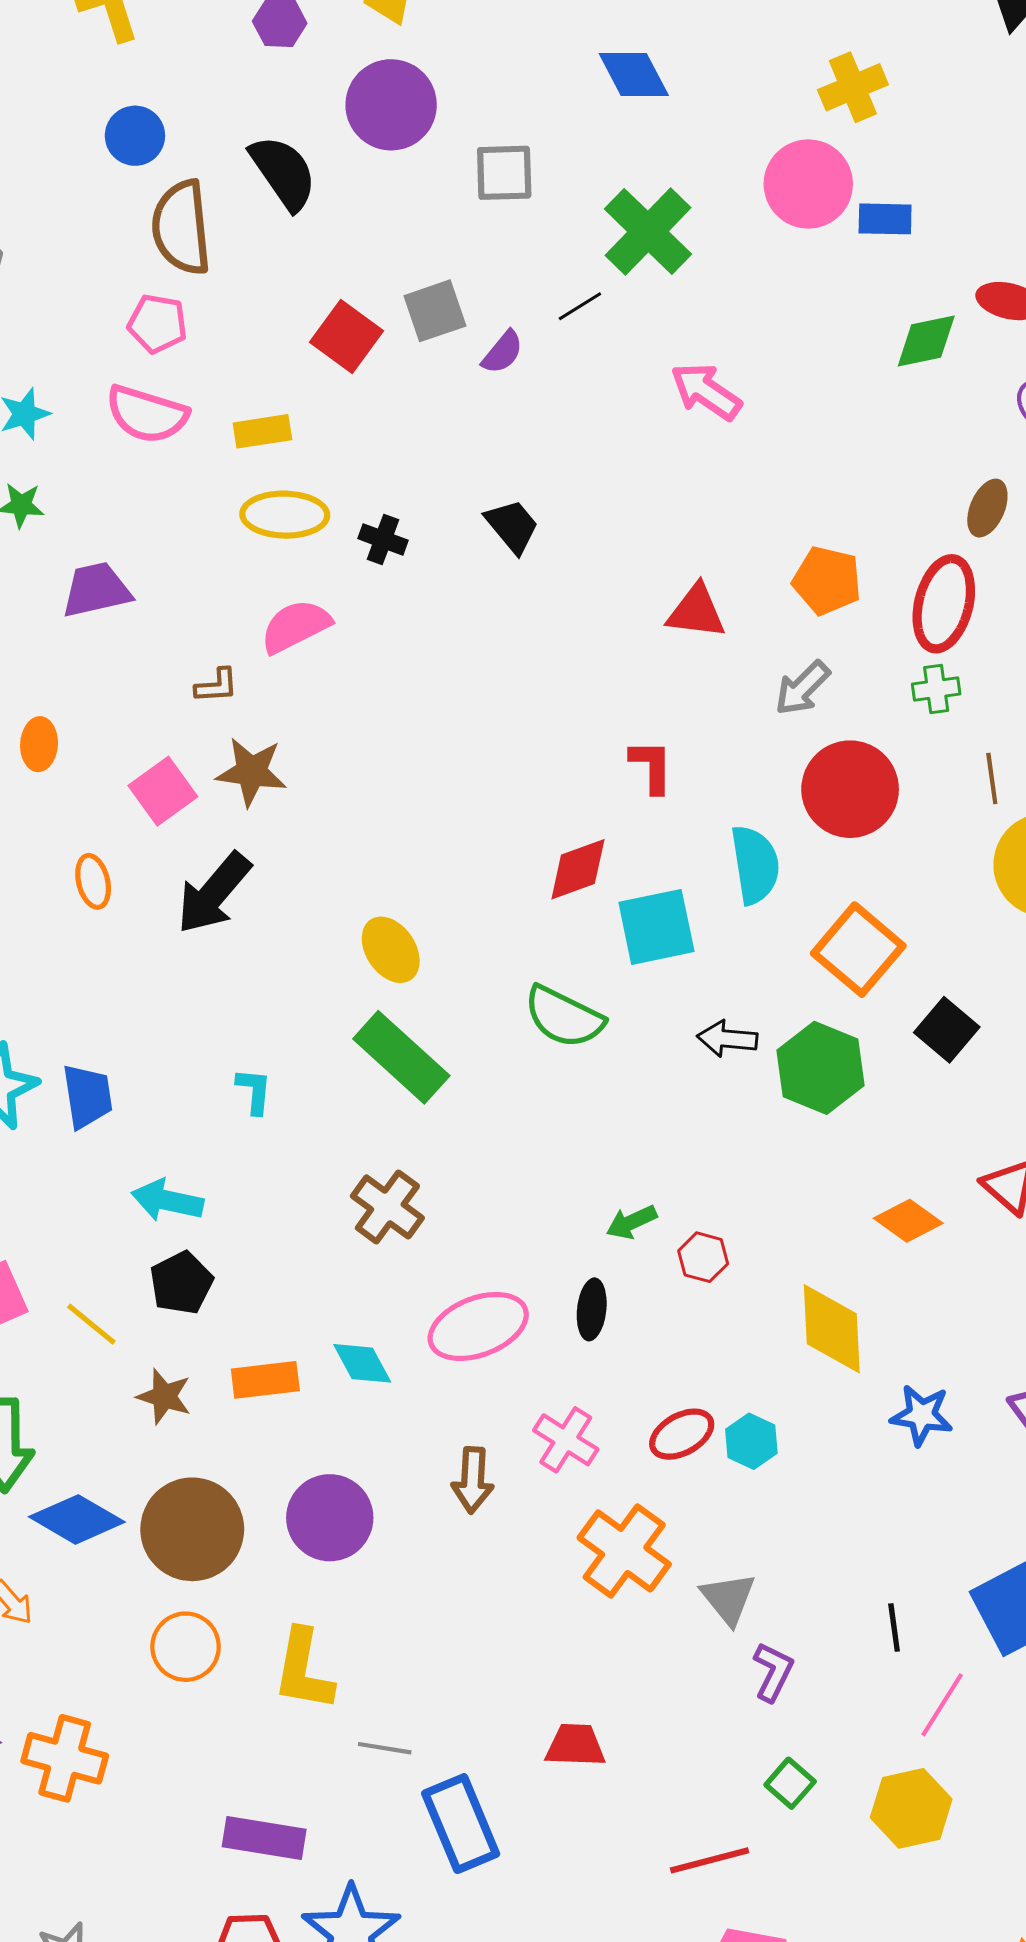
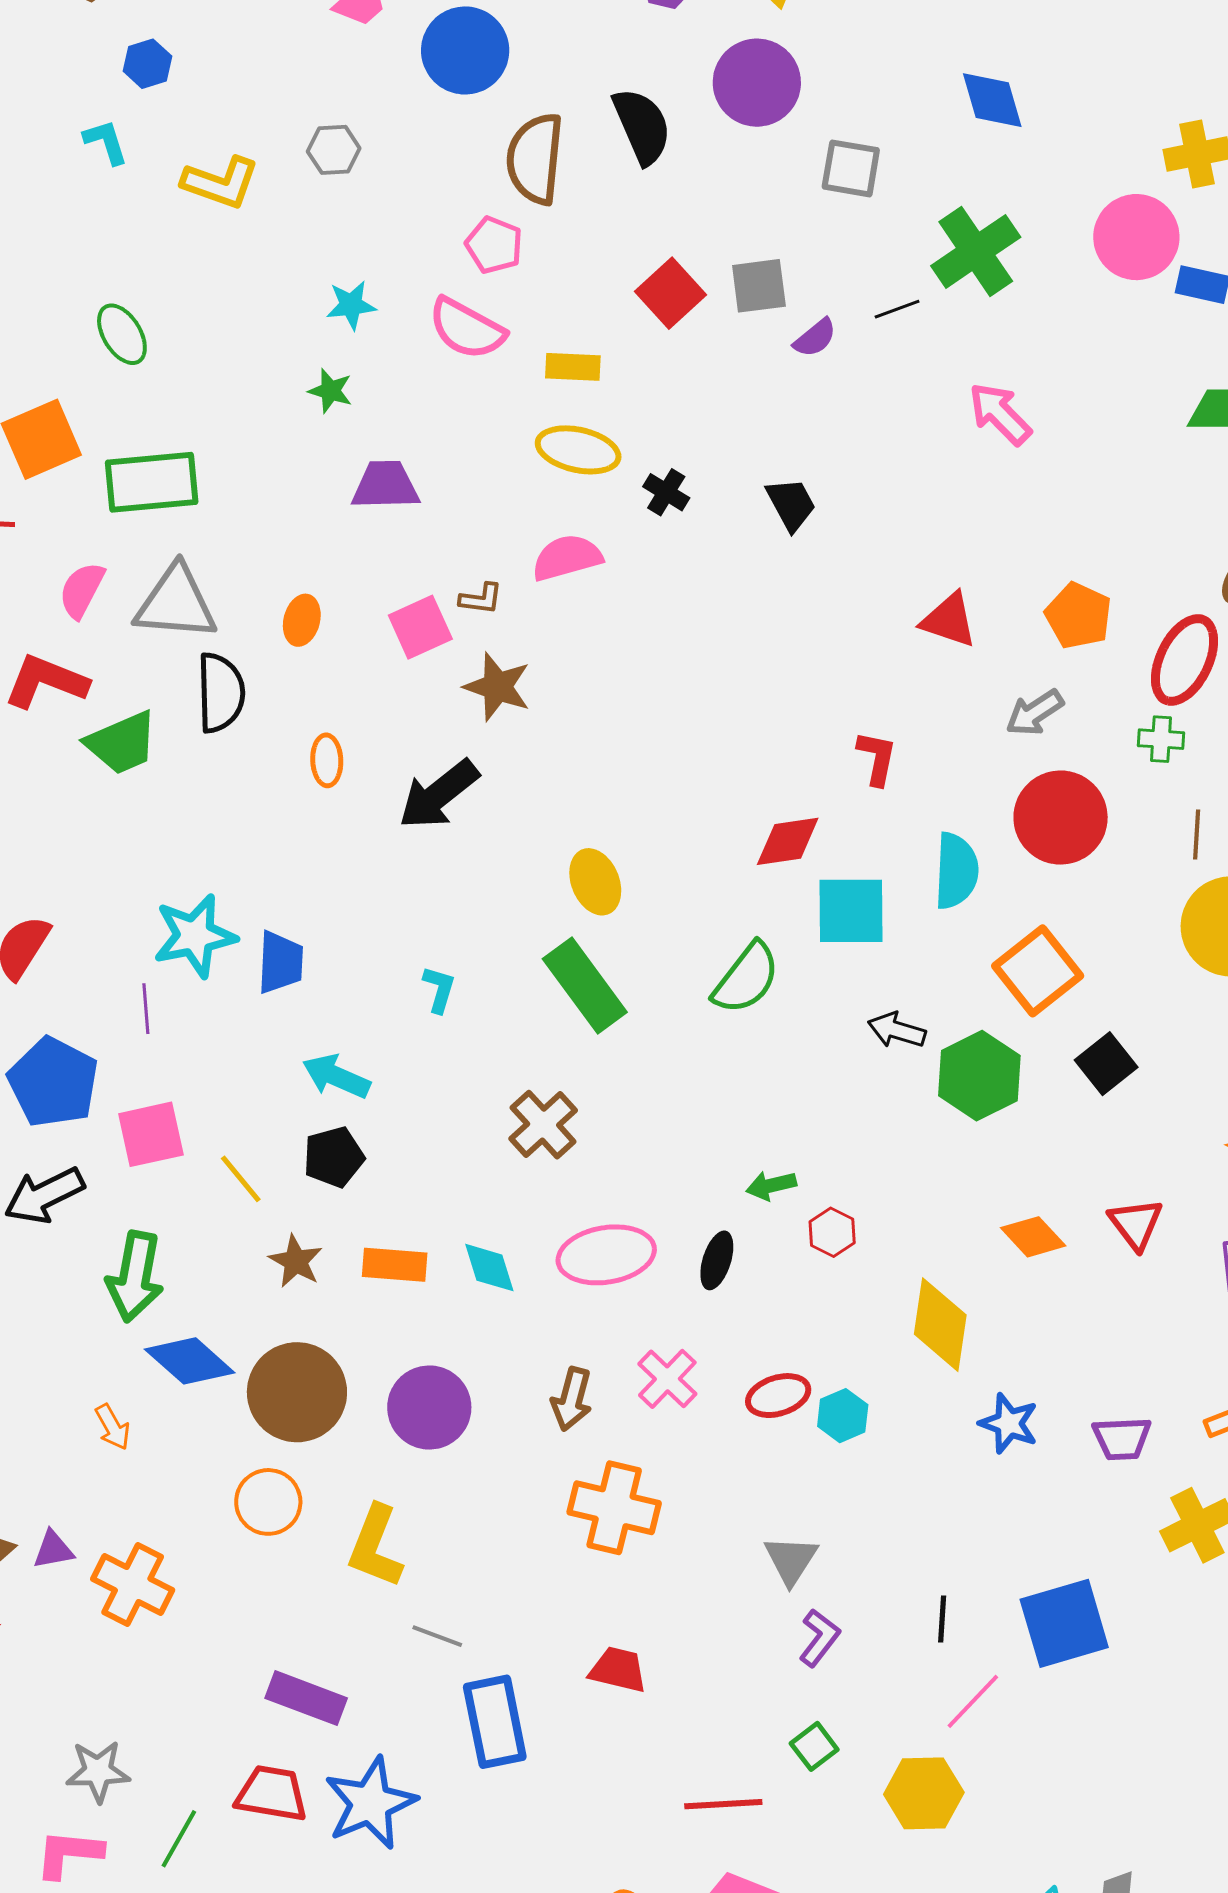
blue circle: (135, 136) -> (465, 50), moved, size x1.5
pink square: (163, 791) -> (420, 627), moved
green semicircle: (564, 1017) -> (746, 978), turned -90
orange cross: (624, 1551) -> (614, 1508), moved, turned -34

